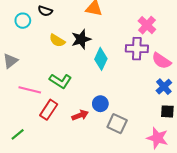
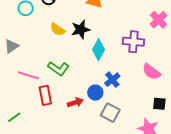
pink cross: (147, 25) -> (159, 20), moved
pink semicircle: (161, 61) -> (151, 72), moved
blue cross: (164, 87) -> (112, 80), moved
red rectangle: (49, 110) -> (45, 95), turned -48

